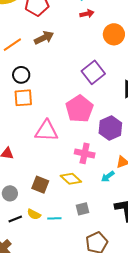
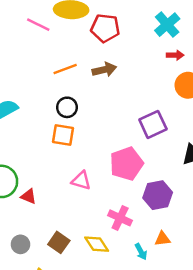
red arrow: (87, 14) -> (175, 55), moved
pink triangle: (46, 131) -> (81, 181), size x0.7
cyan arrow: (108, 176) -> (141, 252), turned -96

